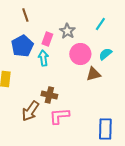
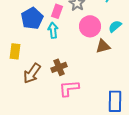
brown cross: (49, 95) -> (59, 67), turned -35
brown arrow: (30, 111) -> (32, 73), moved

